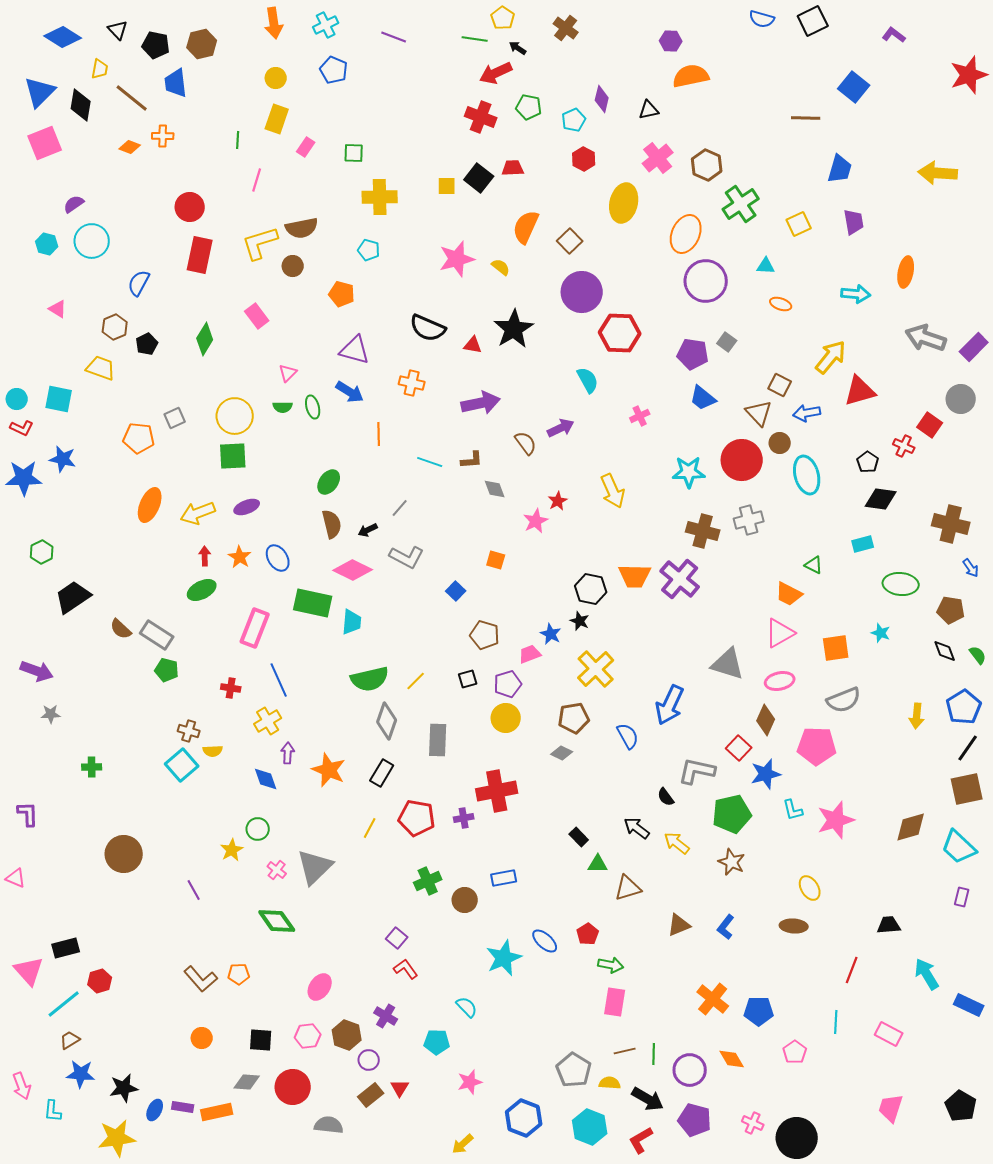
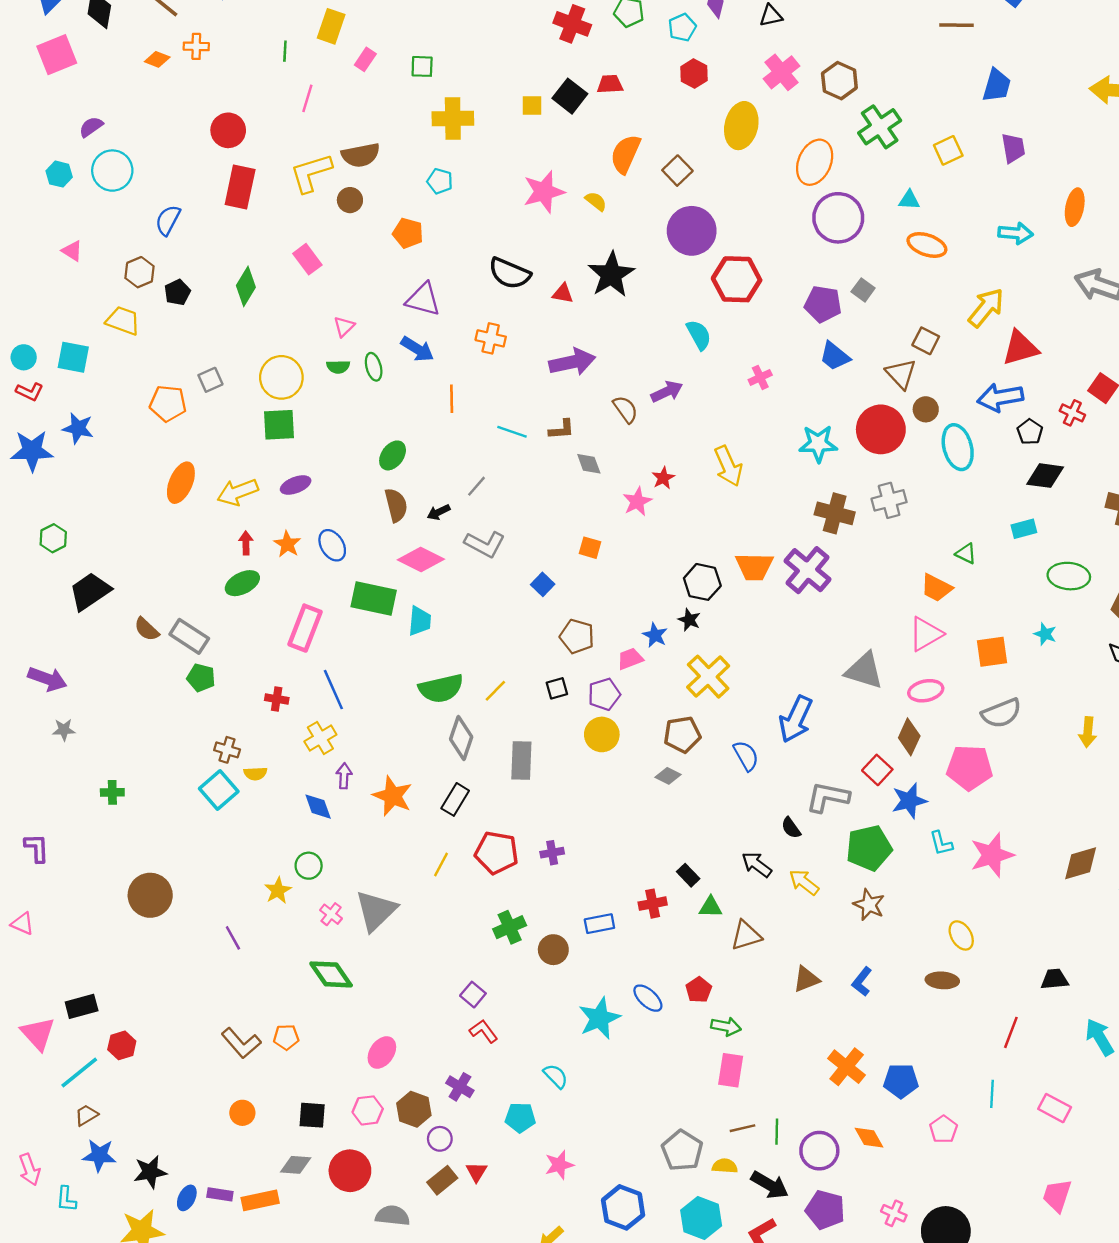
orange ellipse: (781, 304) -> (927, 245), size x1.5
blue arrow: (807, 413) -> (1000, 398), moved, size x1.4
red cross: (497, 791) -> (653, 904), moved, size x0.6

